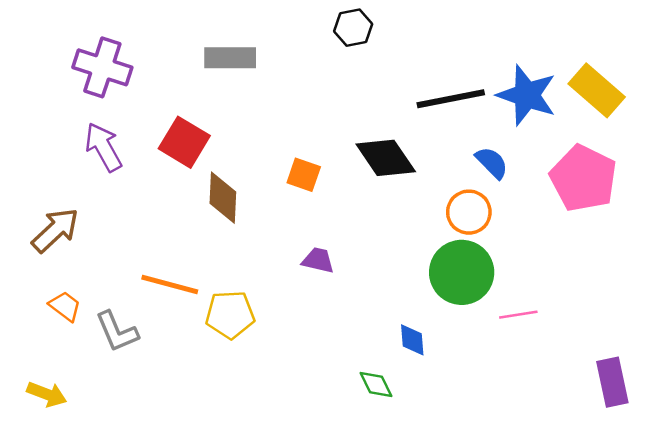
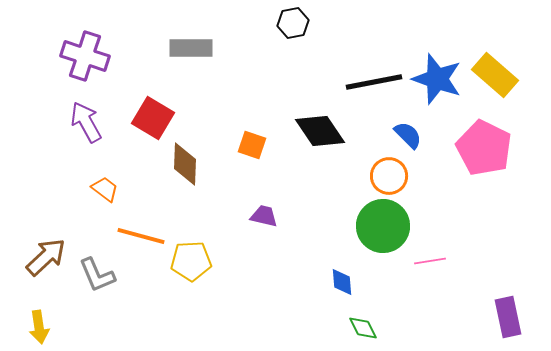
brown arrow: (55, 230) -> (46, 257), moved
orange trapezoid: (65, 306) -> (105, 189), moved
green diamond: (376, 385) -> (363, 328), moved
yellow arrow: (47, 394) -> (39, 327), turned 60

